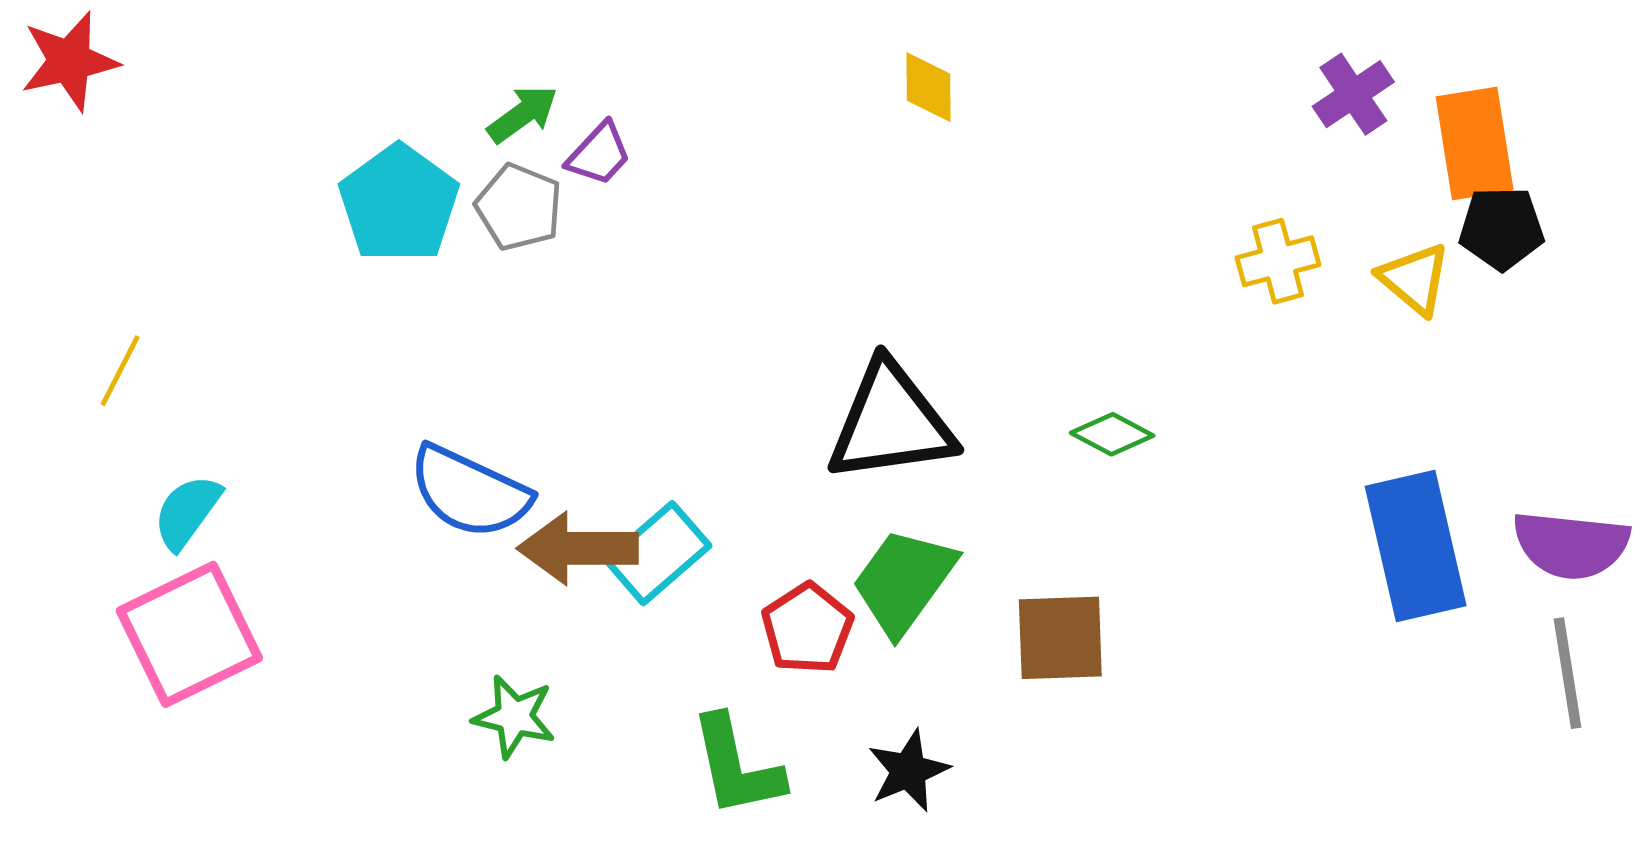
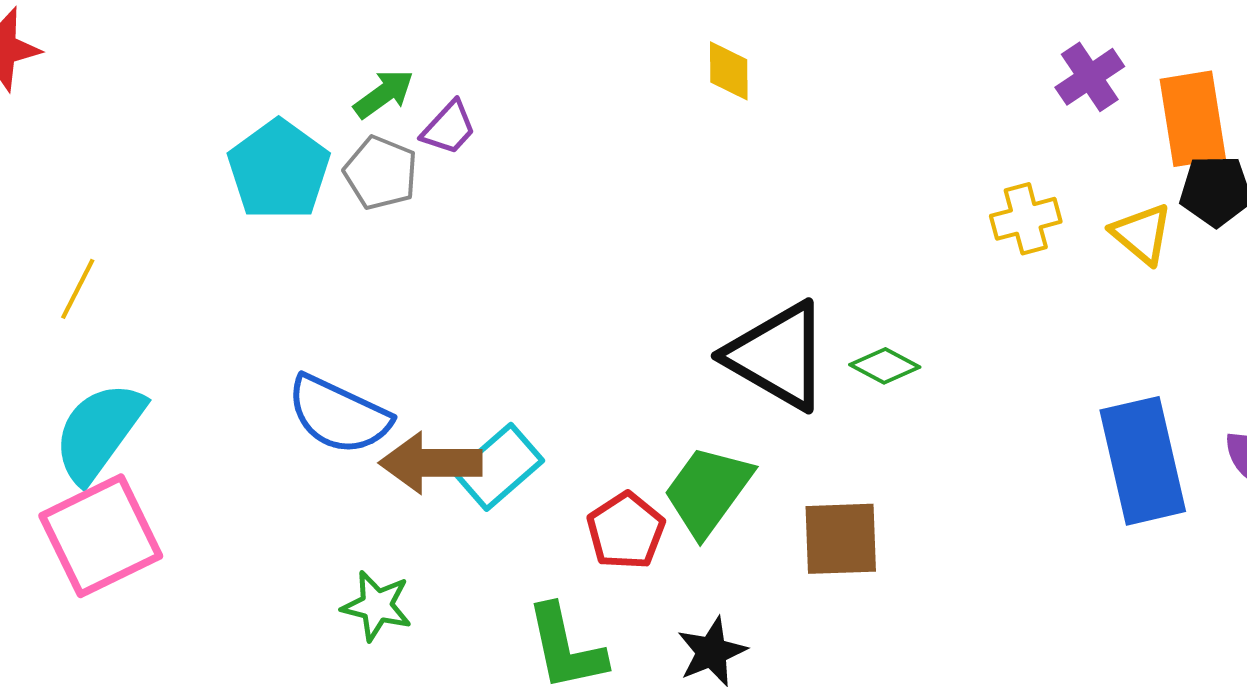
yellow line: (120, 371) -> (78, 289), moved
black triangle: (891, 422) -> (778, 356), moved, turned 38
cyan semicircle: (187, 512) -> (99, 432), size x1.6

